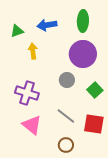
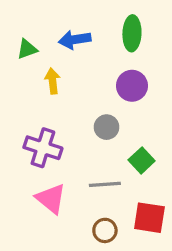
purple circle: (83, 54) -> (132, 86), size x0.7
green square: (95, 90) -> (142, 160), moved
gray line: (66, 116) -> (105, 184), turned -42
red square: (94, 124) -> (149, 218), moved

